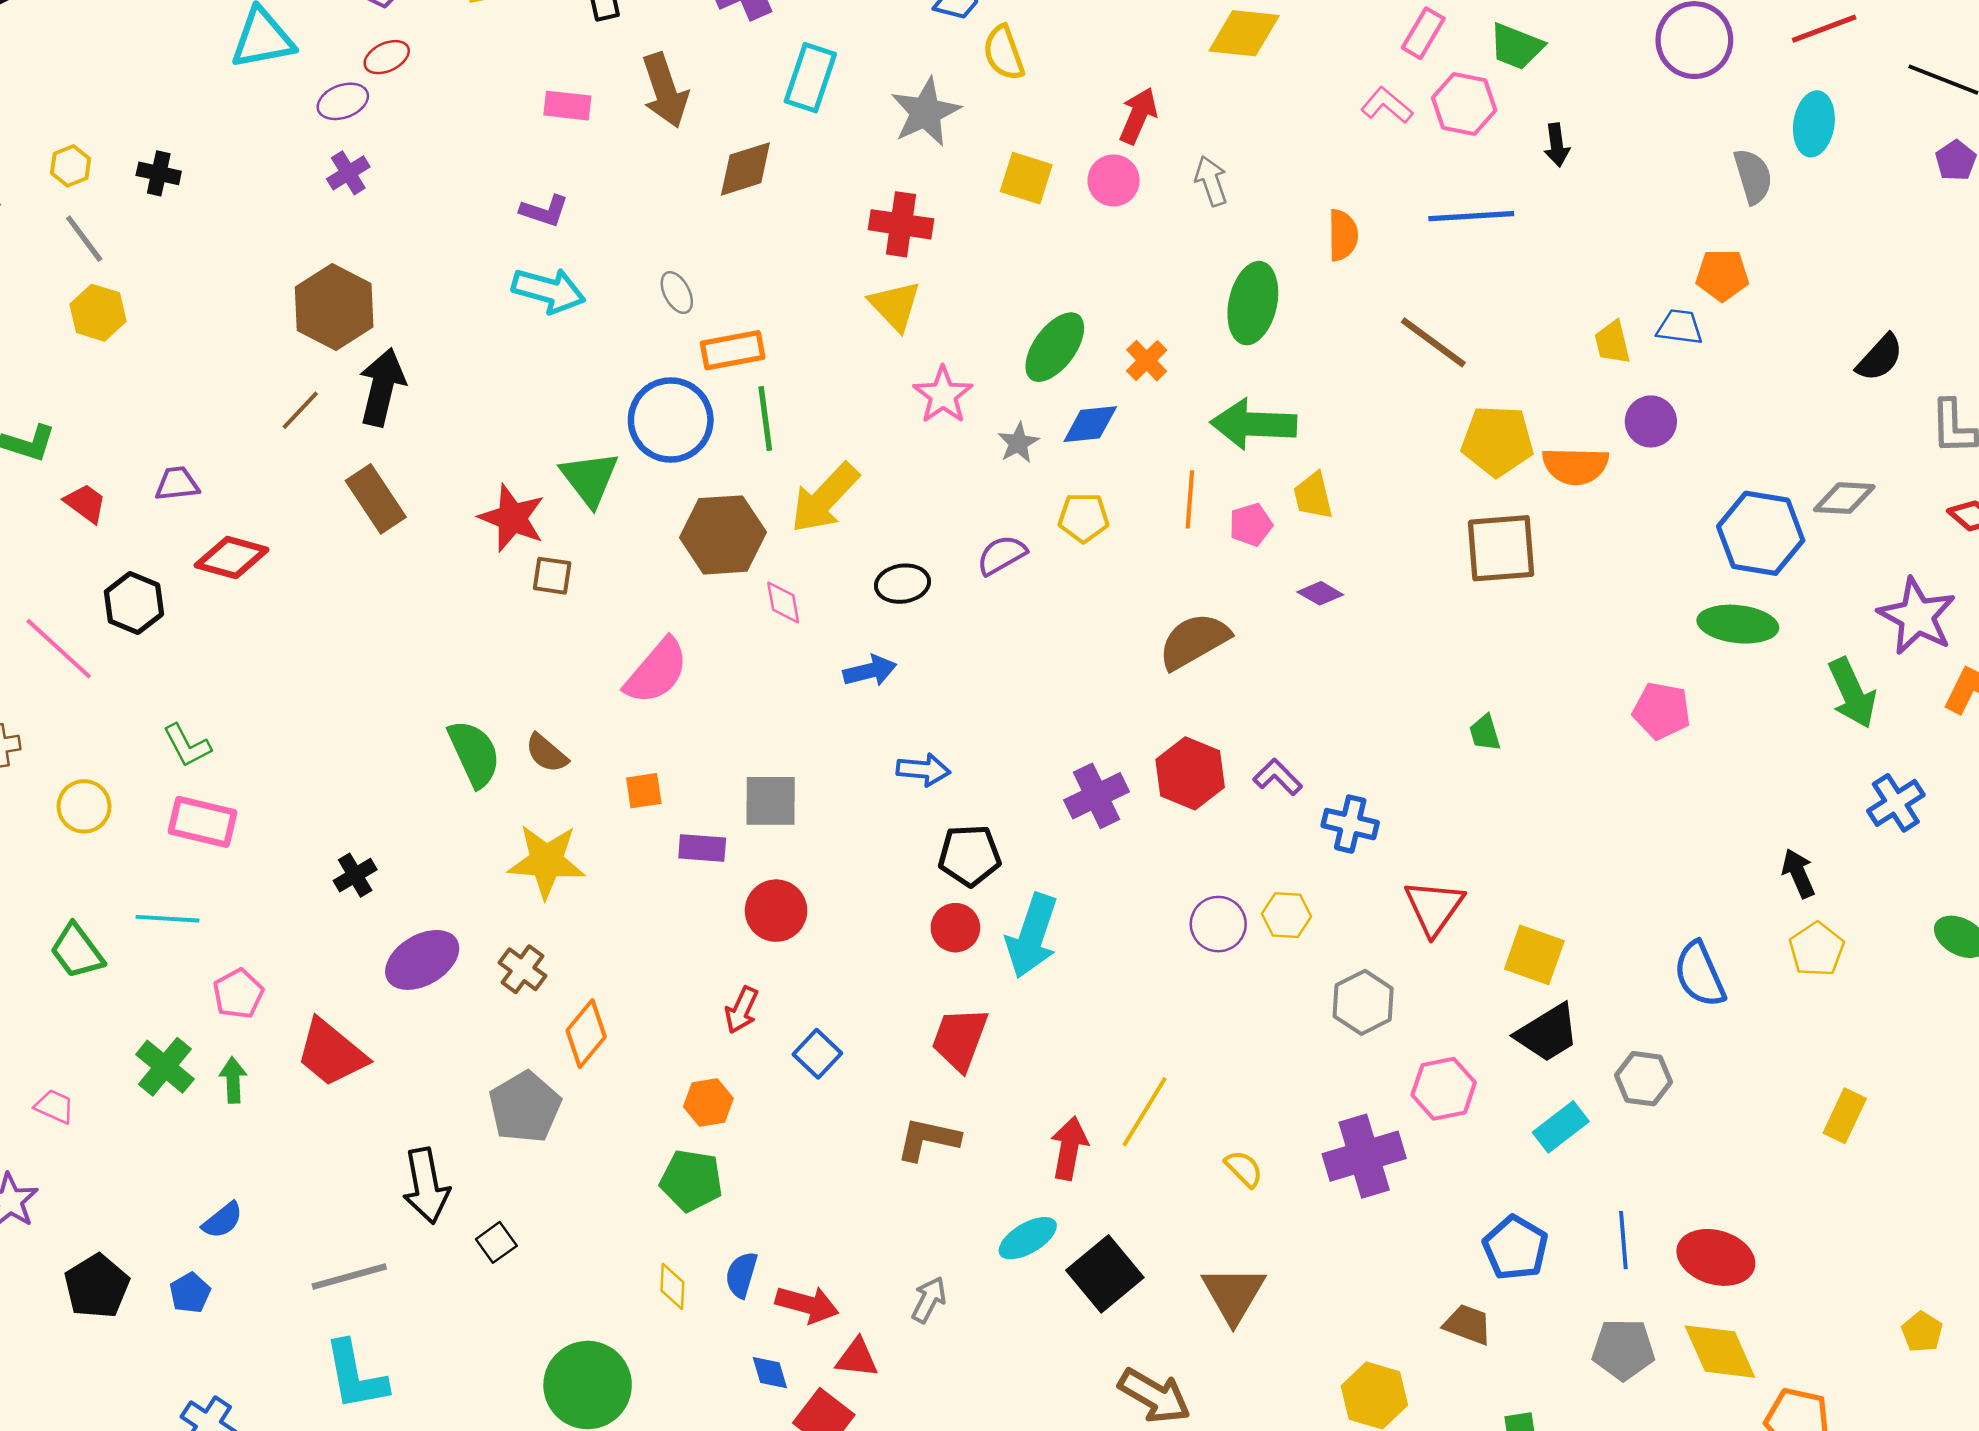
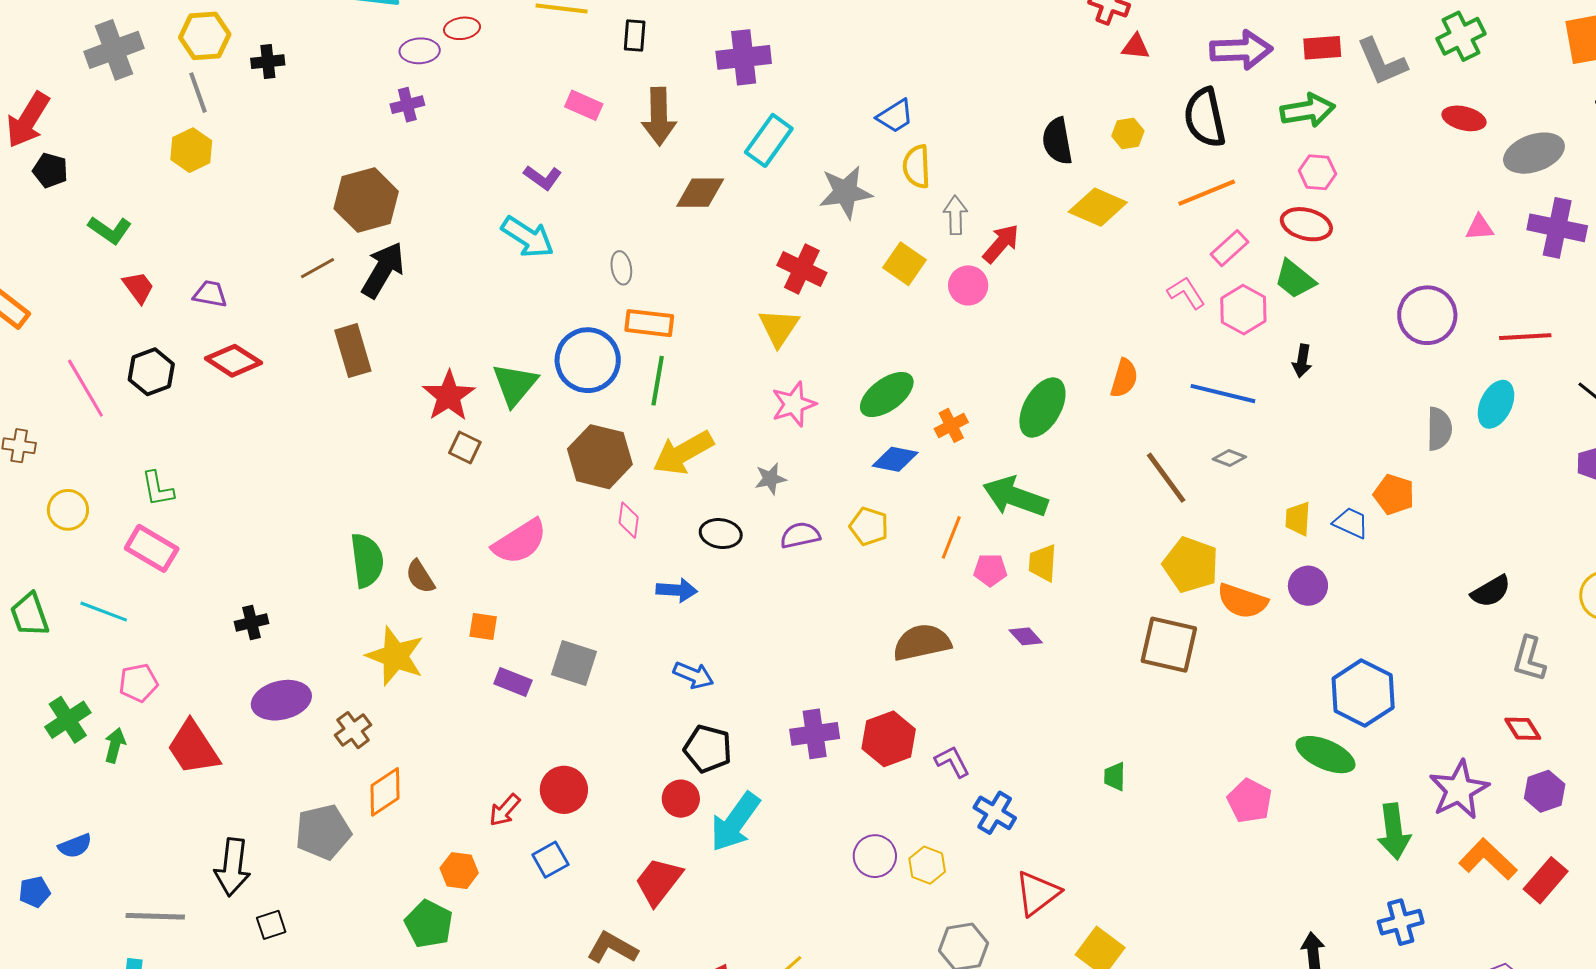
yellow hexagon: (71, 166) -> (205, 36), size x1.6
black cross: (159, 173) -> (268, 62), turned -36
gray arrow: (1211, 181) -> (955, 215), moved
gray star: (1018, 443) -> (770, 479), moved
gray diamond: (1844, 498) -> (1229, 458), moved, size x0.7
red circle: (776, 911) -> (564, 790), moved

